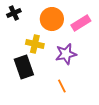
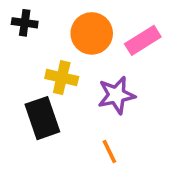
black cross: (14, 13) -> (25, 23), turned 32

